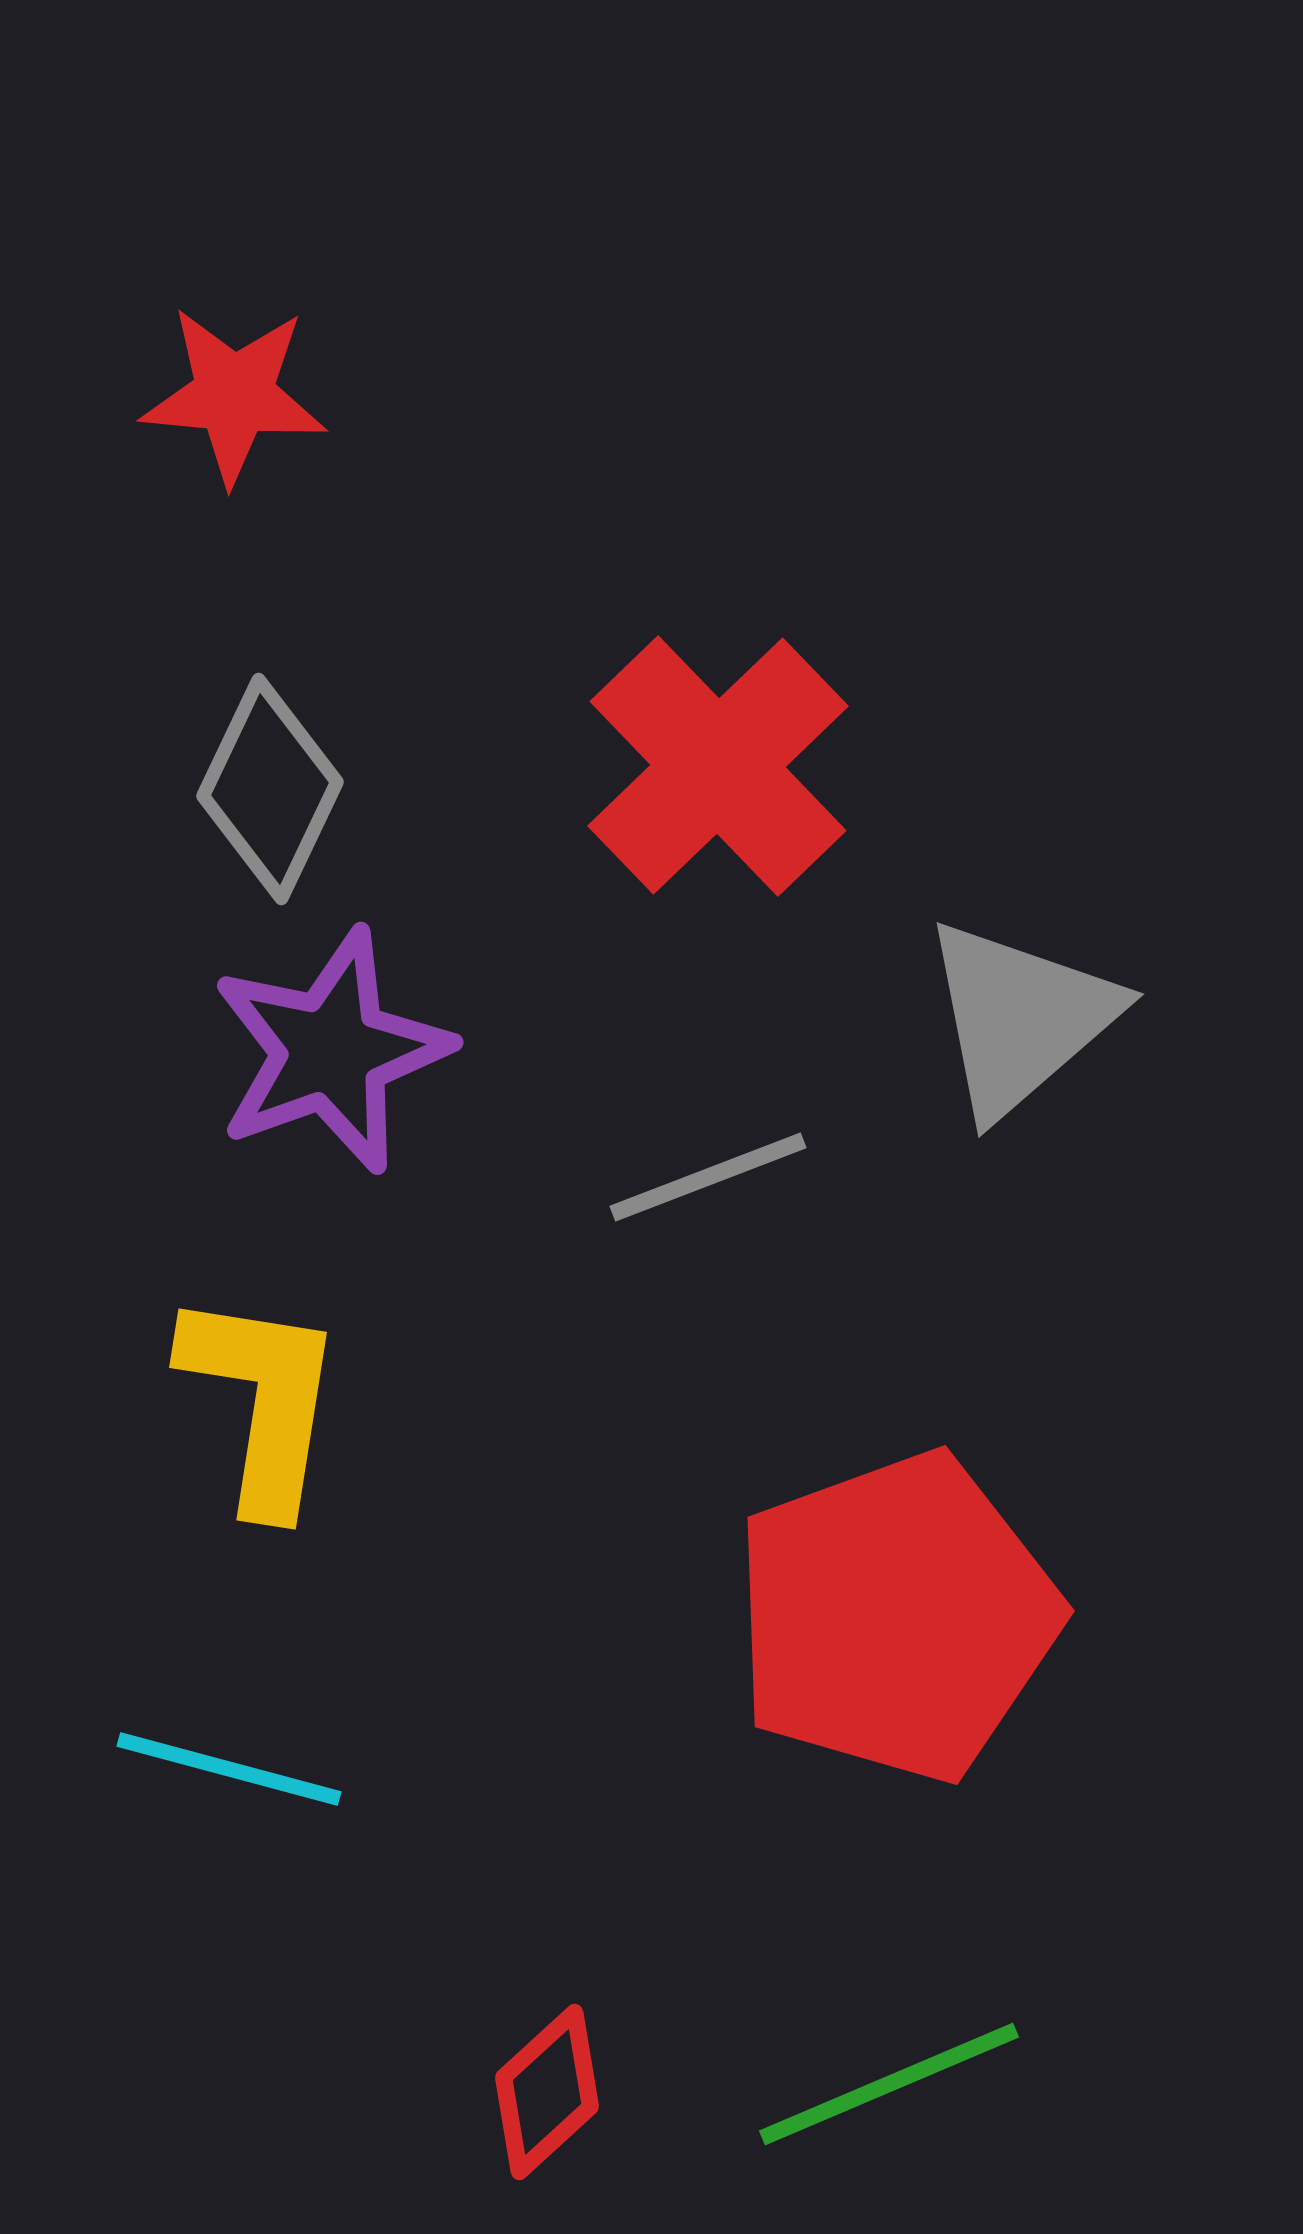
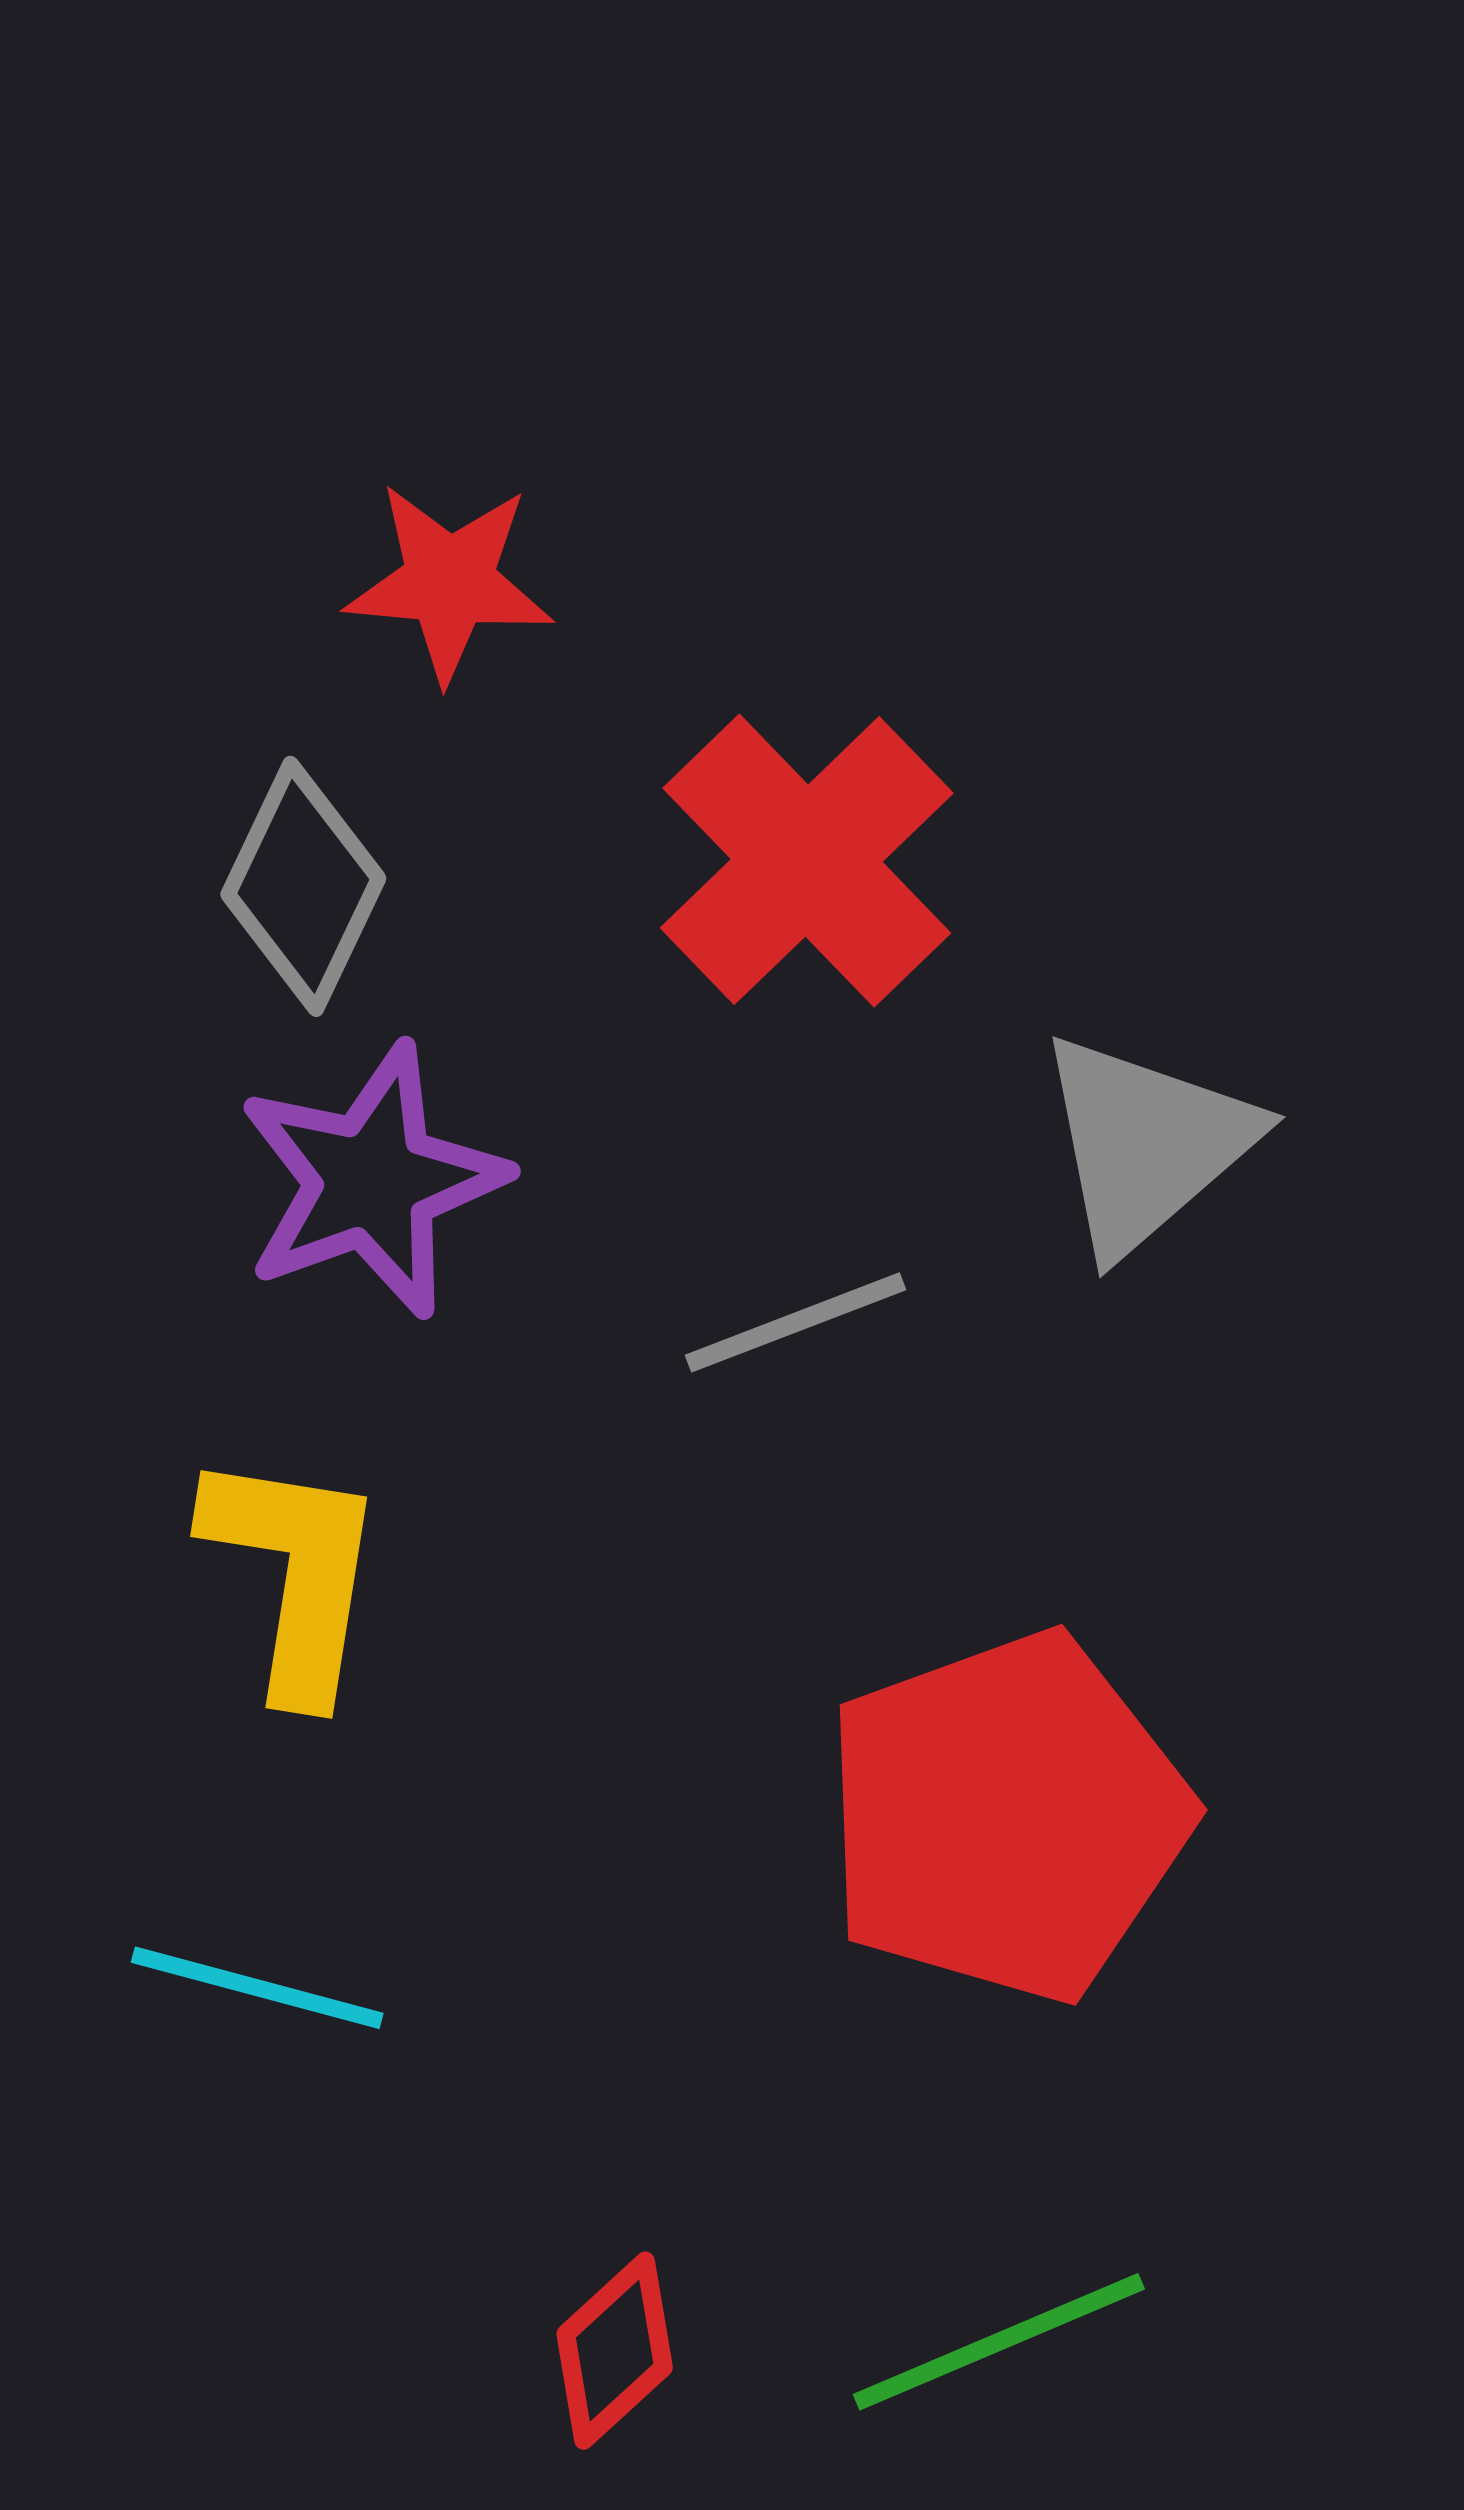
red star: (234, 395) -> (449, 582), moved

